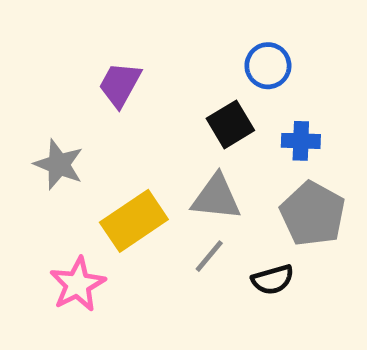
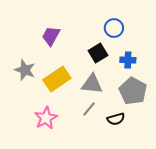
yellow rectangle: (134, 221) -> (57, 79), moved
pink star: (78, 284) -> (46, 118), moved

